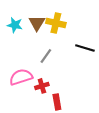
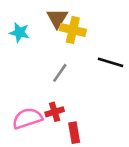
brown triangle: (37, 23) -> (57, 18), moved
pink semicircle: (21, 77) -> (27, 118), moved

